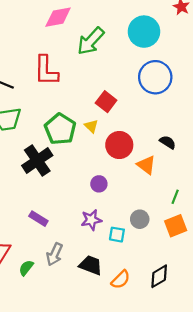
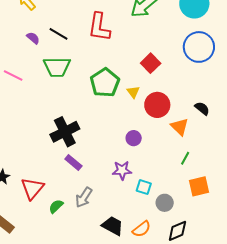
yellow triangle: (91, 126) -> (133, 92), moved
black cross: (37, 160) -> (65, 132), moved
green line: (175, 197) -> (185, 158), moved
gray circle: (140, 219) -> (165, 203), moved
black trapezoid: (91, 265) -> (113, 226), moved

